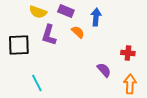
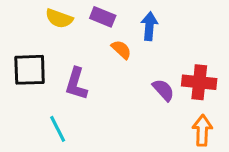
purple L-shape: (49, 35) -> (76, 84), moved
red cross: (128, 53) -> (199, 82), size x1.5
purple semicircle: (104, 70) -> (163, 90), moved

